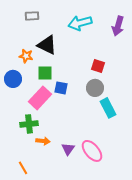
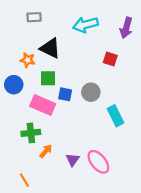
red square: (98, 66) -> (110, 59), moved
gray circle: (95, 88) -> (91, 92), moved
pink rectangle: (40, 98) -> (43, 105), turned 70
orange arrow: (43, 141) -> (46, 151), turned -56

